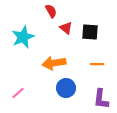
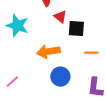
black square: (90, 32) -> (76, 29), moved
cyan star: (23, 37) -> (17, 26), turned -30

